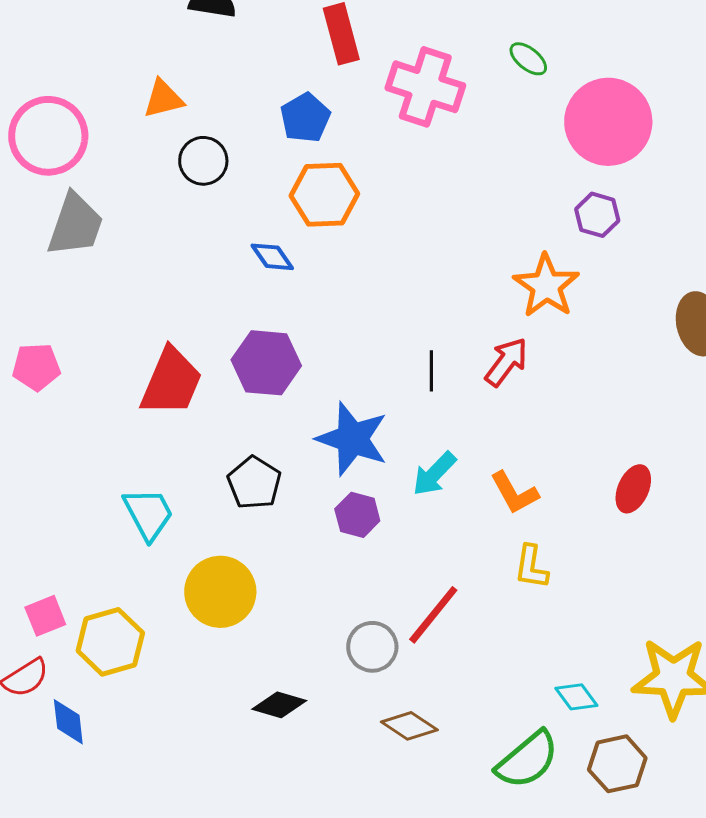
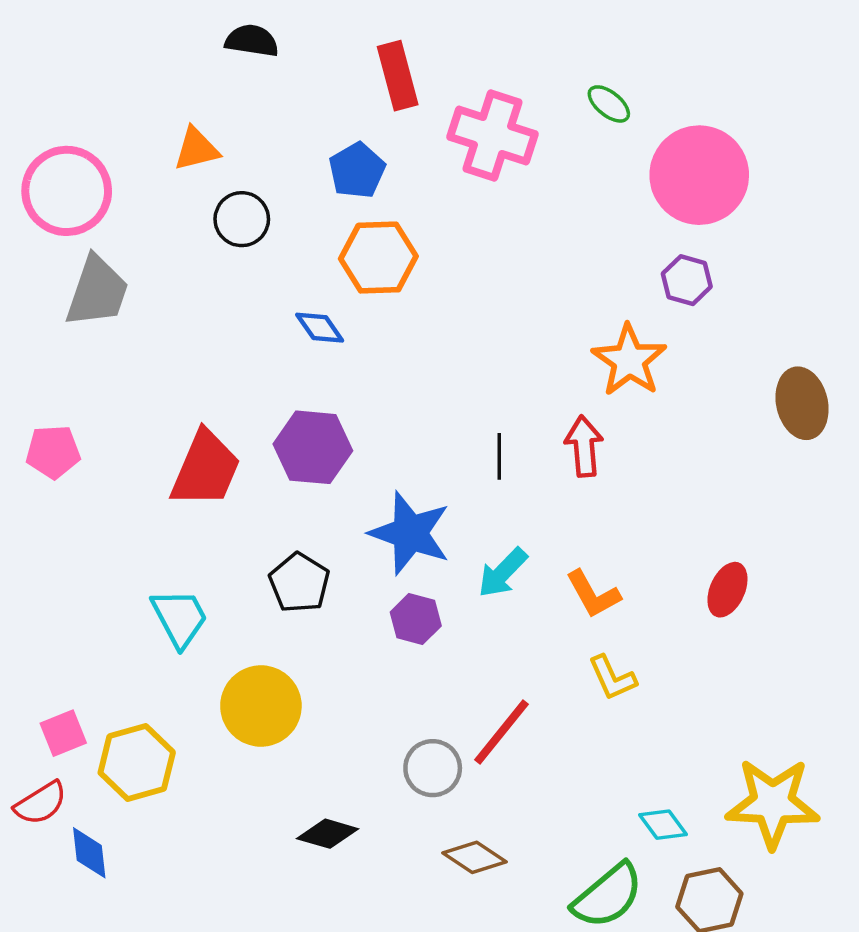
red arrow: (506, 362) -> (584, 446), turned -42
yellow L-shape: (531, 567) -> (612, 678), turned -33

